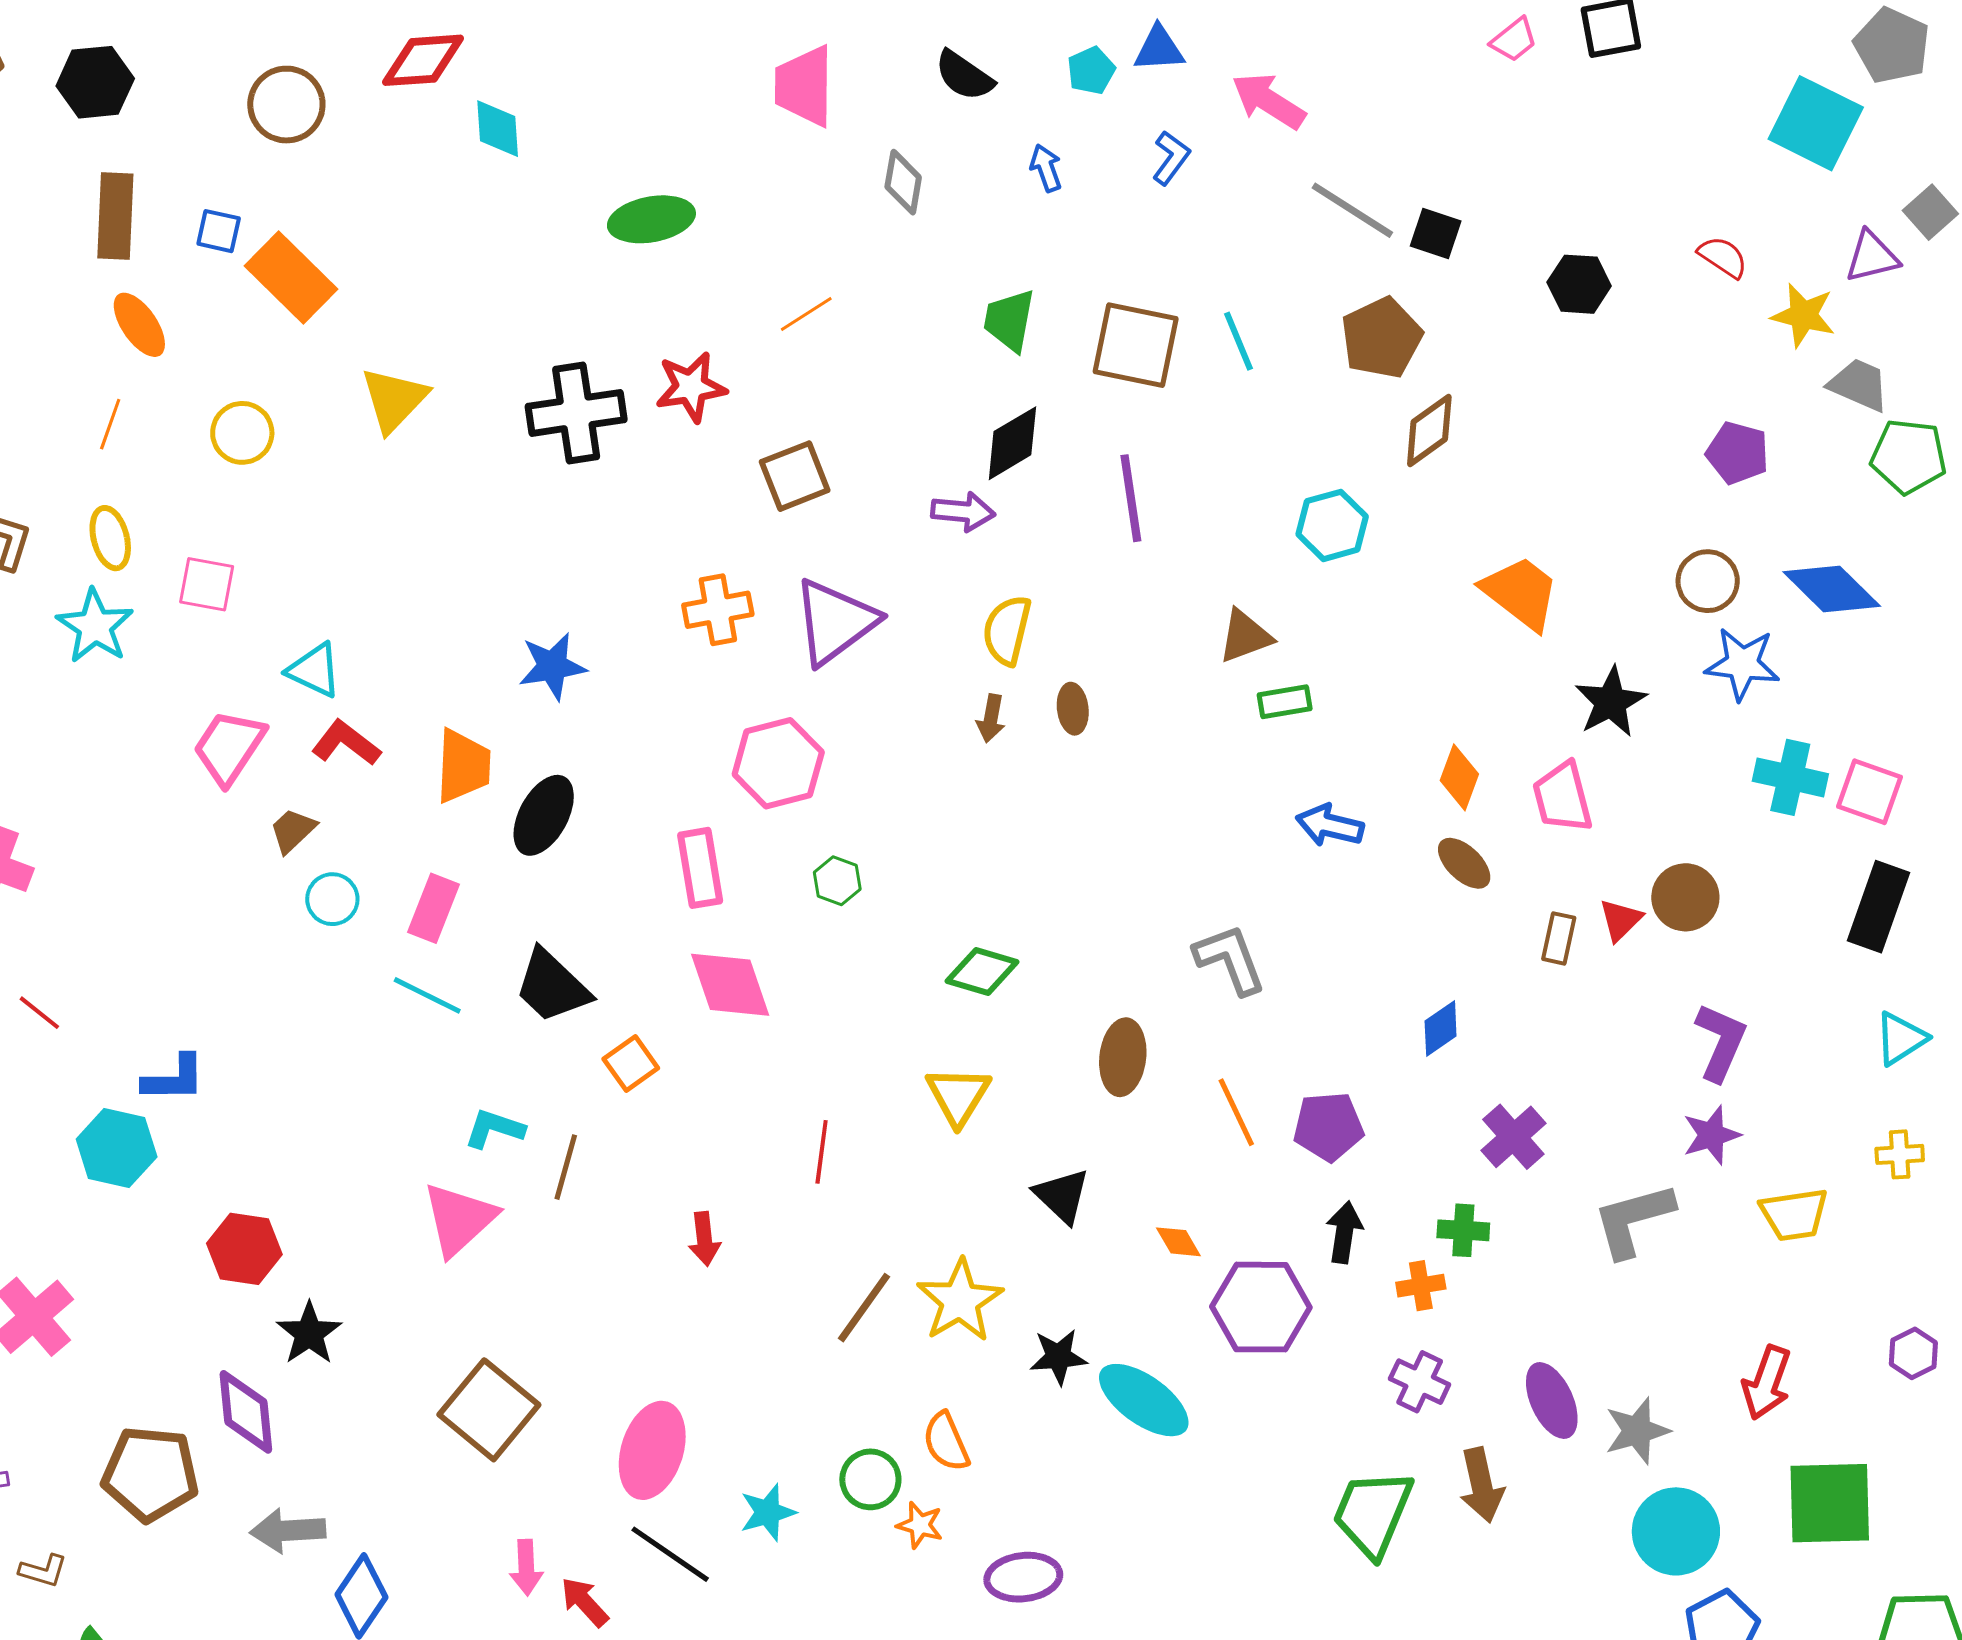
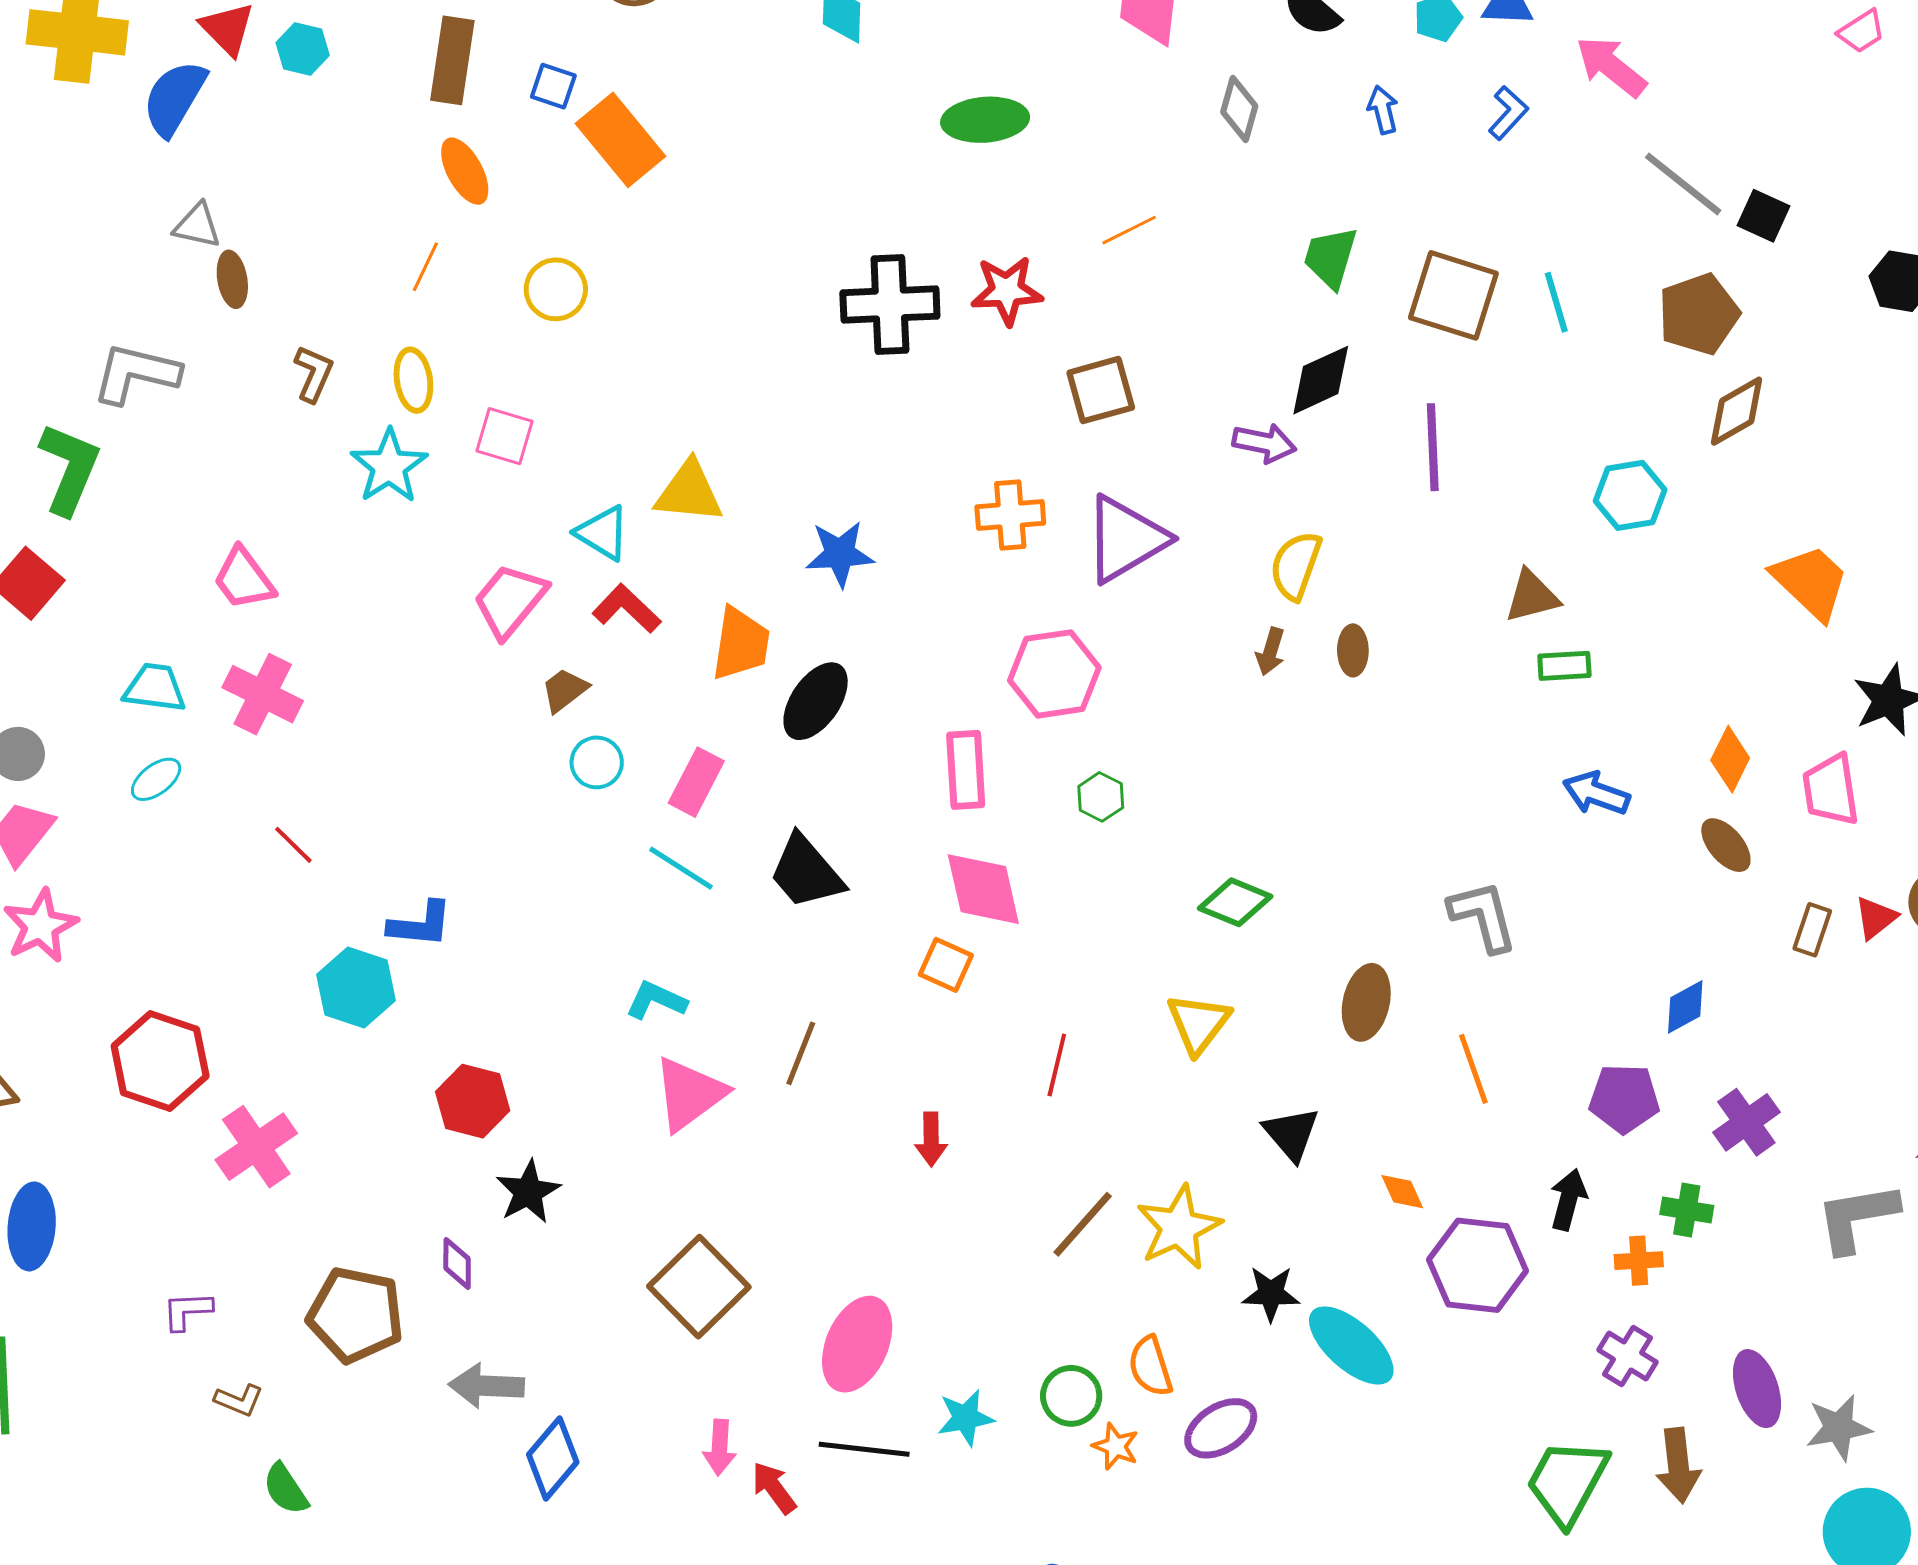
yellow triangle: (394, 400) -> (689, 492), moved, turned 46
orange square: (631, 1064) -> (946, 965), moved, turned -36
purple pentagon: (1328, 1126) -> (1624, 1099), moved
cyan L-shape: (494, 1129) -> (656, 1000), moved
purple diamond: (246, 1412) -> (457, 1263), size x0.6
black line: (670, 1554) -> (864, 1449), turned -34
purple ellipse: (1023, 1577) -> (1221, 1428), moved, turned -32

